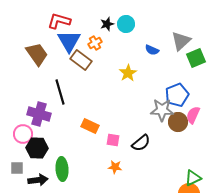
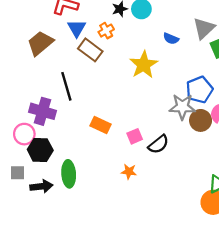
blue triangle: (69, 41) -> (77, 28), size x0.7
brown trapezoid: (37, 54) -> (40, 43), turned -95
yellow star: (128, 73) -> (144, 65), size x1.4
pink square: (113, 140) -> (135, 136), moved, turned -32

